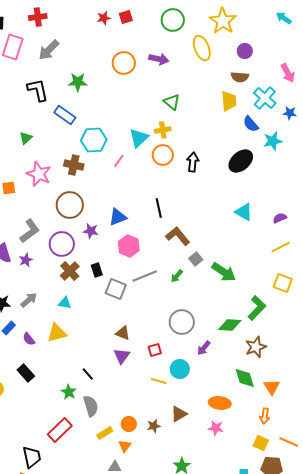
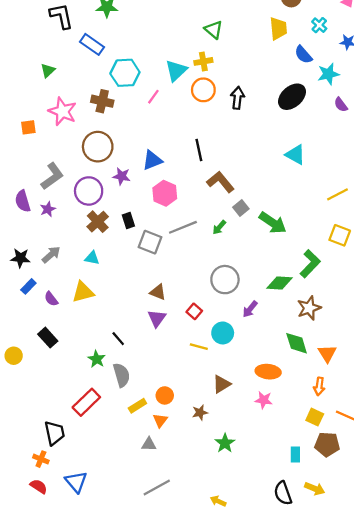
cyan cross: (265, 98) -> (319, 25), size x0.6
purple semicircle: (280, 218) -> (341, 105), moved, turned -104
red square: (155, 350) -> (194, 311), turned -32
brown star: (154, 426) -> (200, 413), moved

